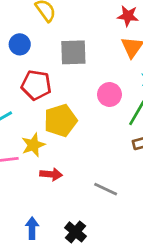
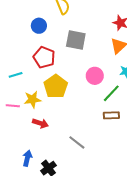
yellow pentagon: (60, 121) -> (56, 86), turned -30
blue arrow: (32, 228) -> (27, 158), moved

